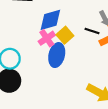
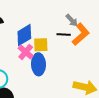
yellow square: (65, 35) -> (41, 45), turned -35

